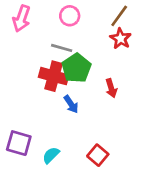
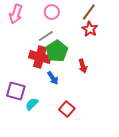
gray line: (62, 48) -> (46, 36), turned -49
purple square: (19, 143) -> (16, 91), moved
cyan semicircle: (51, 155) -> (32, 104), moved
red square: (98, 155) -> (67, 109), moved

